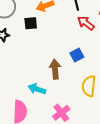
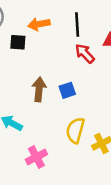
brown arrow: (55, 69) -> (39, 89), moved

